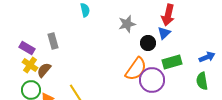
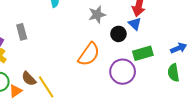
blue triangle: (164, 33) -> (135, 24), turned -32
orange semicircle: (136, 69) -> (89, 54), moved
brown semicircle: (44, 70) -> (29, 79), moved, turned -84

